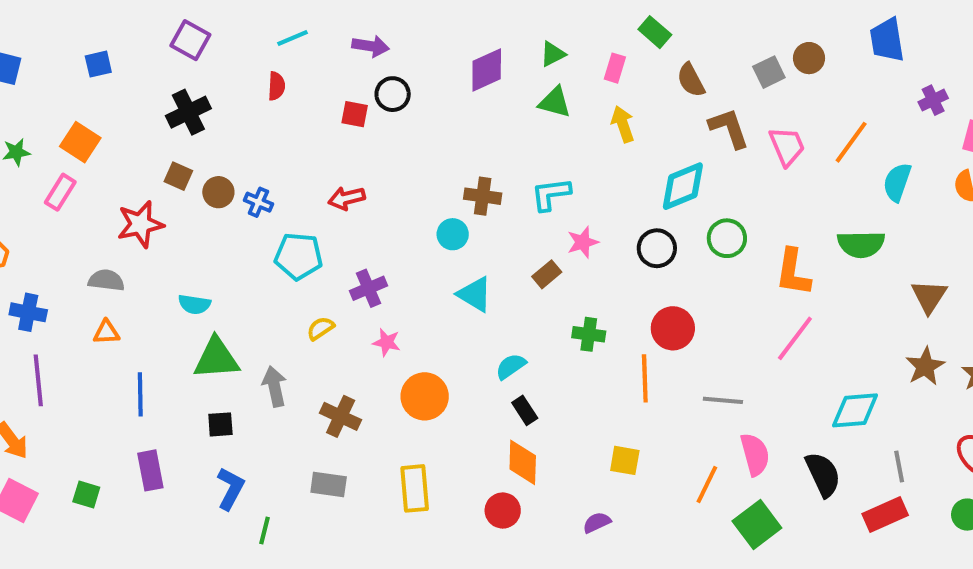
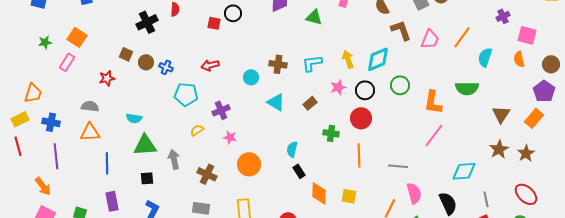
black cross: (188, 112) -> (147, 22), moved
yellow arrow: (623, 124) -> (348, 59), moved
pink trapezoid: (787, 146) -> (430, 39), turned 45
red star: (140, 224) -> (107, 78), size x0.7
cyan circle: (453, 234) -> (251, 77), moved
pink star: (583, 242) -> (338, 87), moved
cyan triangle: (475, 294) -> (276, 102), moved
red circle: (673, 328) -> (361, 118), moved
orange triangle: (106, 332) -> (90, 132), size x1.5
cyan semicircle: (511, 366) -> (292, 149), turned -42
orange diamond: (523, 462) -> (319, 193), moved

